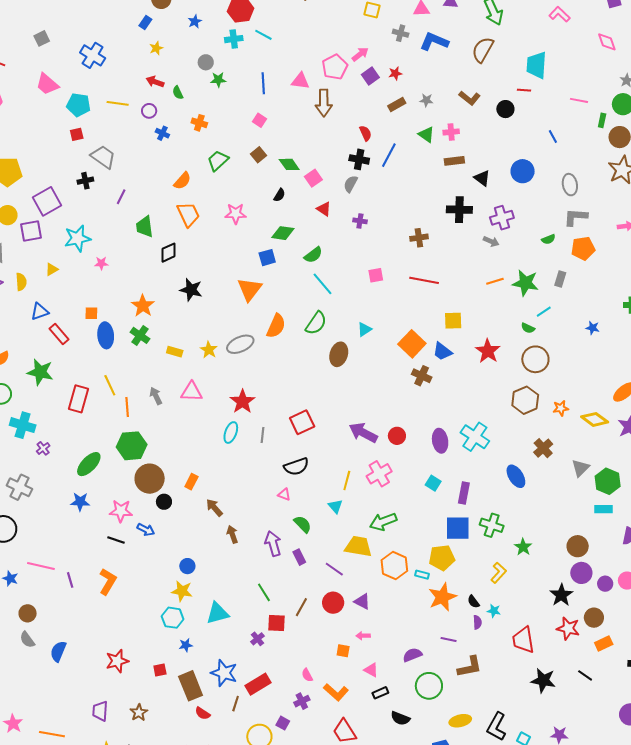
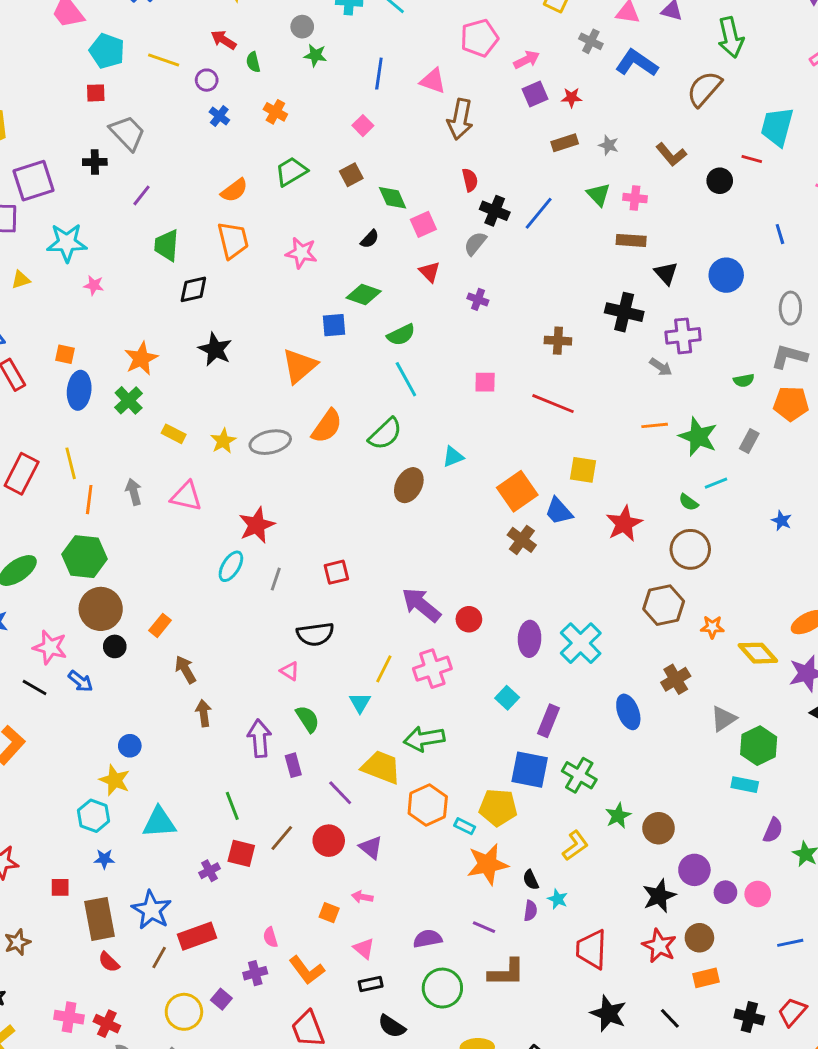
pink pentagon: (335, 67) -> (479, 38), moved
red semicircle: (365, 133) -> (470, 180), moved
red square: (302, 422) -> (336, 572), size x0.7
brown circle: (578, 546) -> (659, 828), moved

